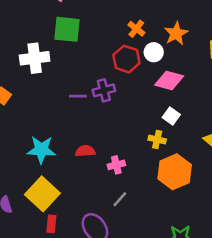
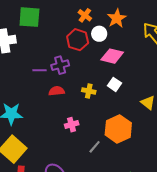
yellow cross: (157, 140) -> (89, 91), moved
red semicircle: (85, 151) -> (57, 91), moved
gray line: (120, 199) -> (95, 147), moved

